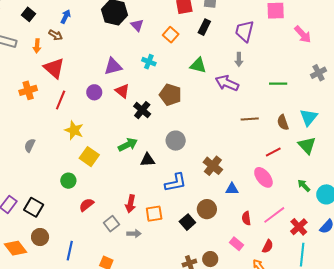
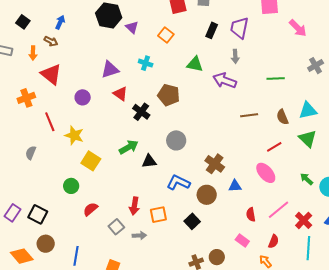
black rectangle: (204, 27) -> (212, 30), moved
purple circle: (94, 92) -> (83, 97), moved
red line: (61, 100) -> (50, 122), moved, turned -42
cyan triangle: (309, 117) -> (308, 110), turned 42
blue L-shape: (176, 183) -> (178, 182), turned -140
brown circle: (207, 209) -> (207, 195), moved

